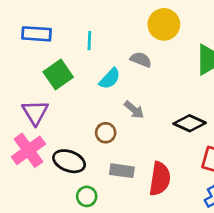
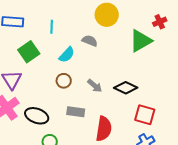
gray arrow: (134, 110) -> (95, 86), moved
brown circle: (106, 133) -> (64, 81), moved
gray rectangle: (122, 171) -> (76, 112), moved

